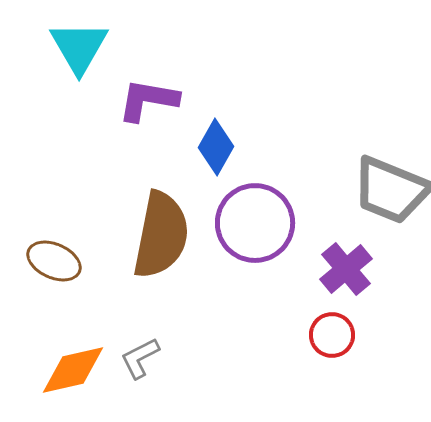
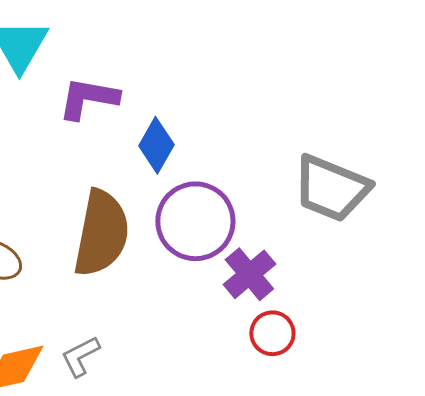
purple cross: (346, 269) -> (249, 274), moved

